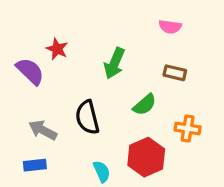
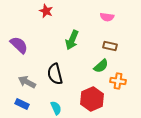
red star: (57, 49) -> (46, 11), moved
green semicircle: (145, 105) -> (101, 66), moved
blue rectangle: (35, 165) -> (22, 104), turned 32
cyan semicircle: (102, 171) -> (56, 108), moved

